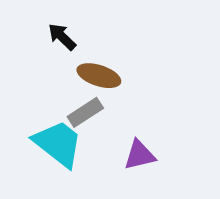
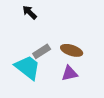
brown ellipse: (99, 76) -> (72, 50), moved

